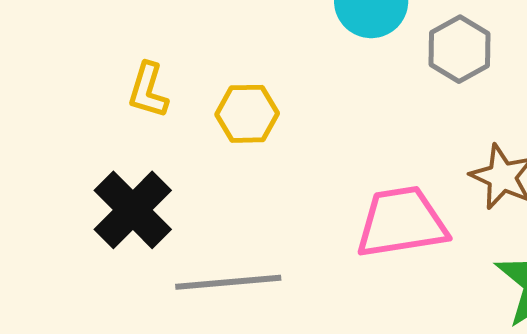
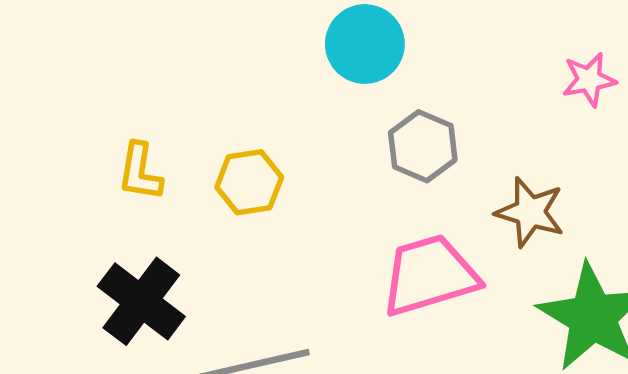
gray hexagon: (460, 49) -> (423, 146), moved

